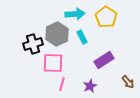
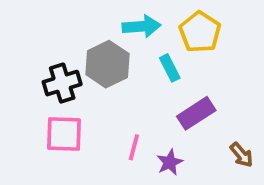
cyan rectangle: (82, 37) -> (170, 68), moved
pink square: (53, 63) -> (64, 134), moved
pink line: (62, 84) -> (134, 147), moved

